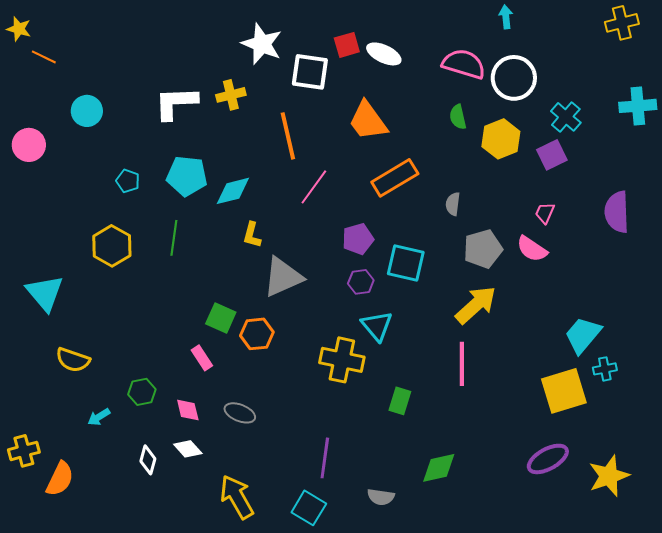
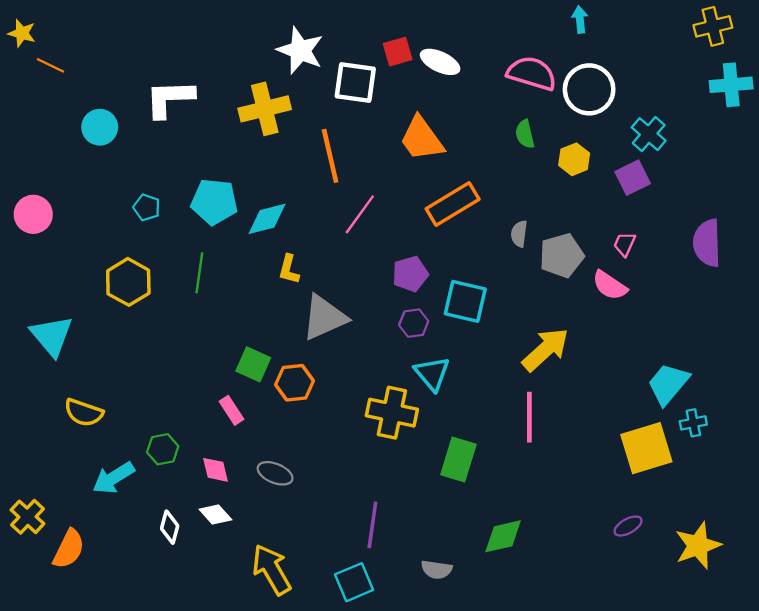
yellow cross: (231, 95) -> (265, 109), size x1.5
white L-shape: (176, 103) -> (170, 99), moved
cyan cross: (638, 106) -> (731, 85), moved
yellow hexagon: (501, 139) -> (574, 159), size x0.7
pink circle: (29, 145) -> (33, 214), moved
gray pentagon: (483, 249) -> (562, 256), moved
green rectangle: (400, 401) -> (458, 460), size x1.4
cyan arrow: (99, 417) -> (113, 478), size x1.6
yellow cross: (24, 451) -> (28, 517), turned -32
purple ellipse: (548, 459) -> (628, 526), size x0.6
cyan square: (309, 508) -> (354, 582), turned 36

